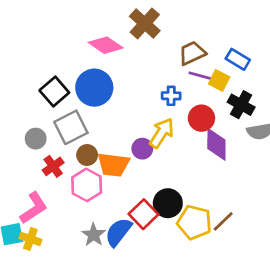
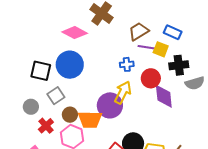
black square: (54, 92) -> (41, 71), turned -30
black cross: (241, 105) -> (179, 65), turned -30
gray square: (71, 127) -> (56, 96), size x0.7
purple circle: (142, 149) -> (110, 105), size x1.6

